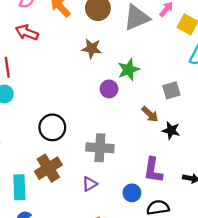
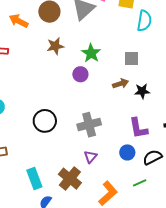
gray square: (171, 90) -> (132, 58), turned 35
brown arrow: (150, 114) -> (121, 84), turned -42
brown cross: (48, 168) -> (70, 179), moved

